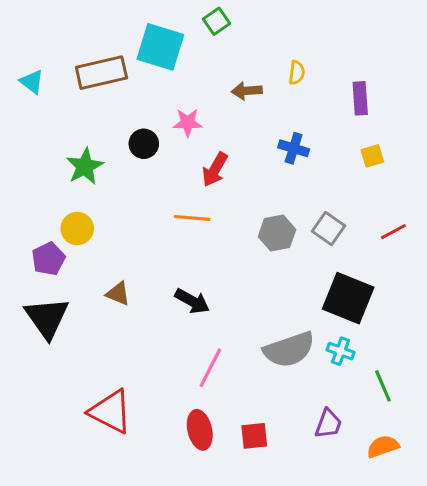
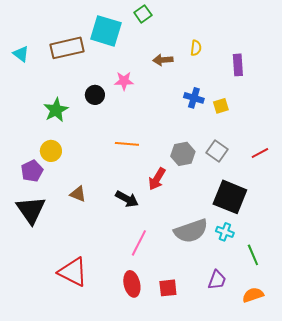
yellow square: (372, 156) -> (221, 106), moved
red arrow: (215, 169) -> (157, 179), moved

